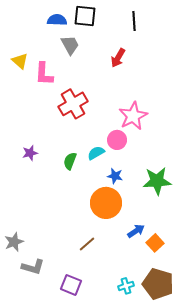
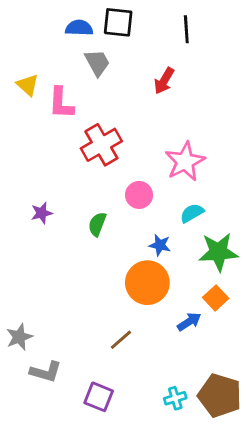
pink circle: (117, 140) -> (139, 195), moved
cyan semicircle: (96, 153) -> (192, 213), moved
orange square: (155, 243) -> (216, 298), moved

